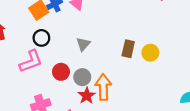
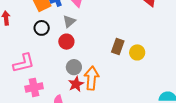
gray triangle: (83, 44) -> (69, 21), moved
pink L-shape: (31, 61) -> (24, 63), moved
red circle: (61, 72) -> (66, 42), moved

